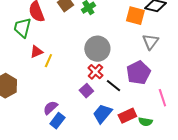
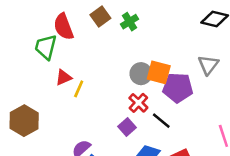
orange square: (135, 16) -> (159, 72), moved
gray circle: (97, 49) -> (141, 74), size x0.7
purple pentagon: (138, 73) -> (178, 88), moved, turned 30

